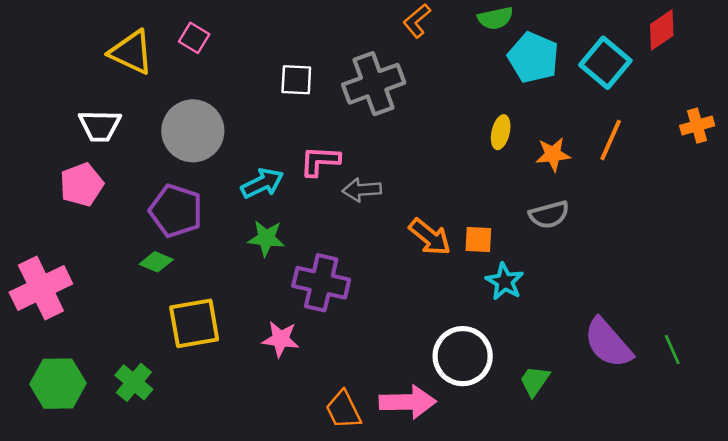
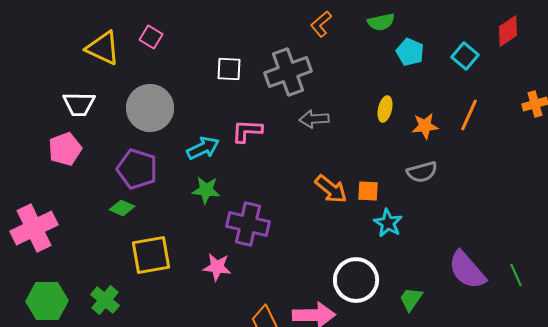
cyan pentagon: (533, 57) -> (410, 52), size x0.7
cyan square: (605, 63) -> (465, 56), size x0.7
gray arrow: (362, 190) -> (314, 119), moved

